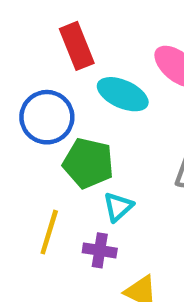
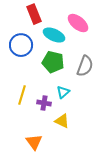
green pentagon: (88, 163) -> (53, 62), moved
cyan triangle: (118, 207) -> (63, 92), moved

